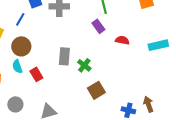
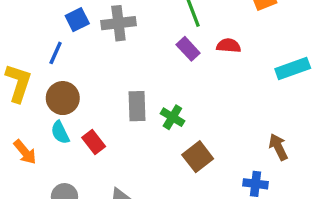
red semicircle: (122, 40) -> (229, 46), moved
brown arrow: (148, 104) -> (278, 147), moved

